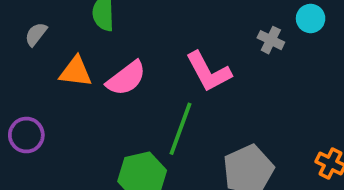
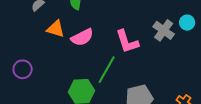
gray cross: (271, 40) -> (164, 30), size x1.5
purple circle: (26, 135) -> (23, 69), moved

